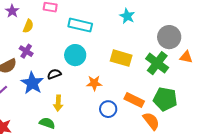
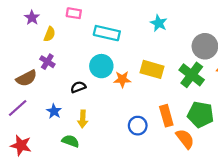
blue star: (32, 83) -> (54, 111), moved, size x0.6
orange star: (94, 83) -> (122, 79), moved
orange rectangle: (134, 100) -> (166, 116), turned 48

